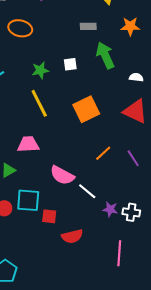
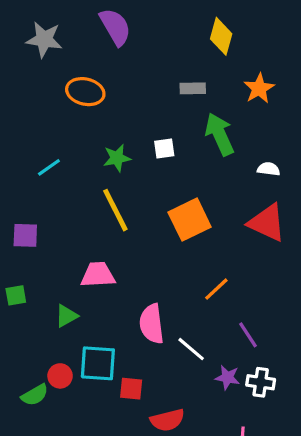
orange star: (130, 26) -> (259, 88), turned -30
purple line: (133, 158) -> (248, 335), moved
pink semicircle: (62, 175) -> (152, 324), turned 55

